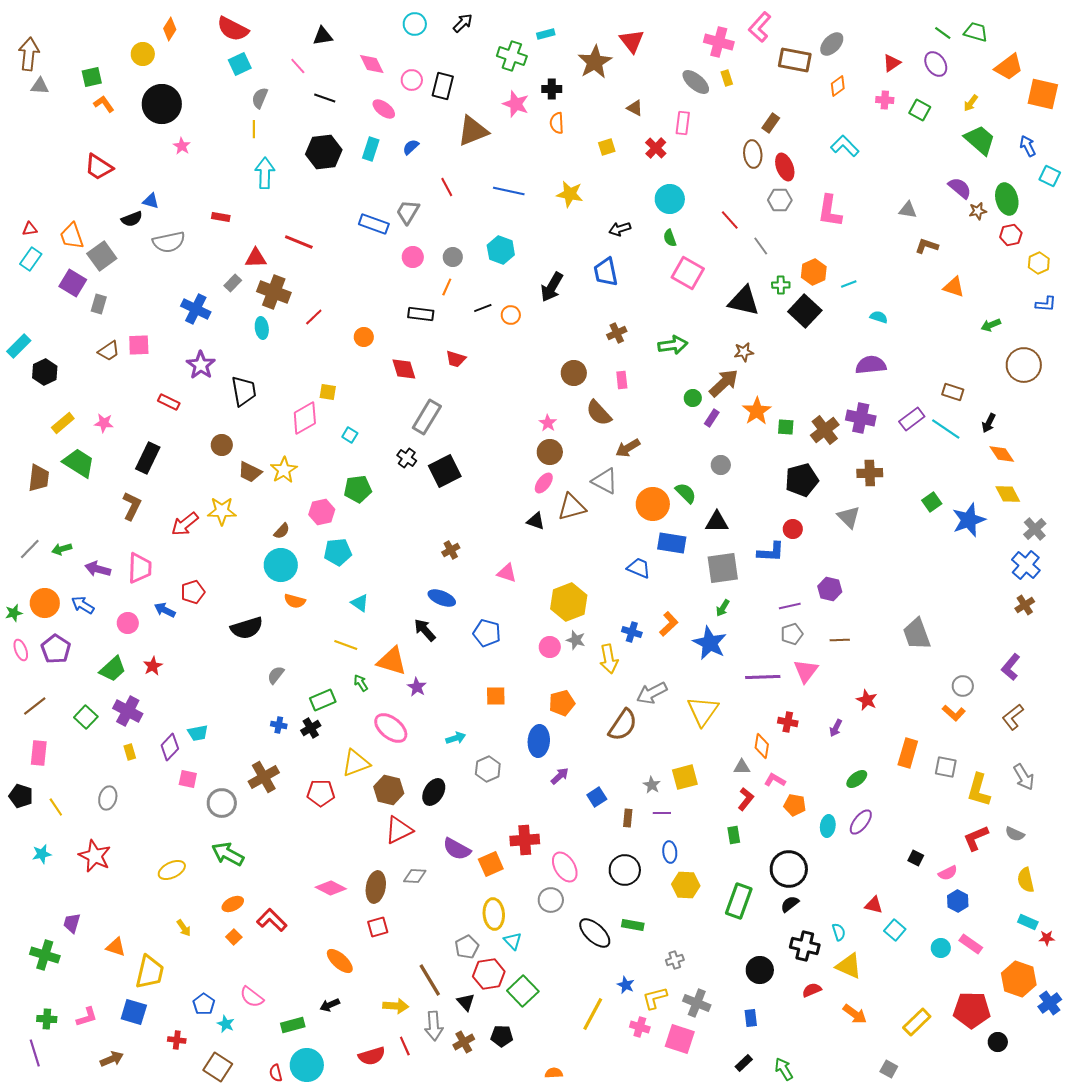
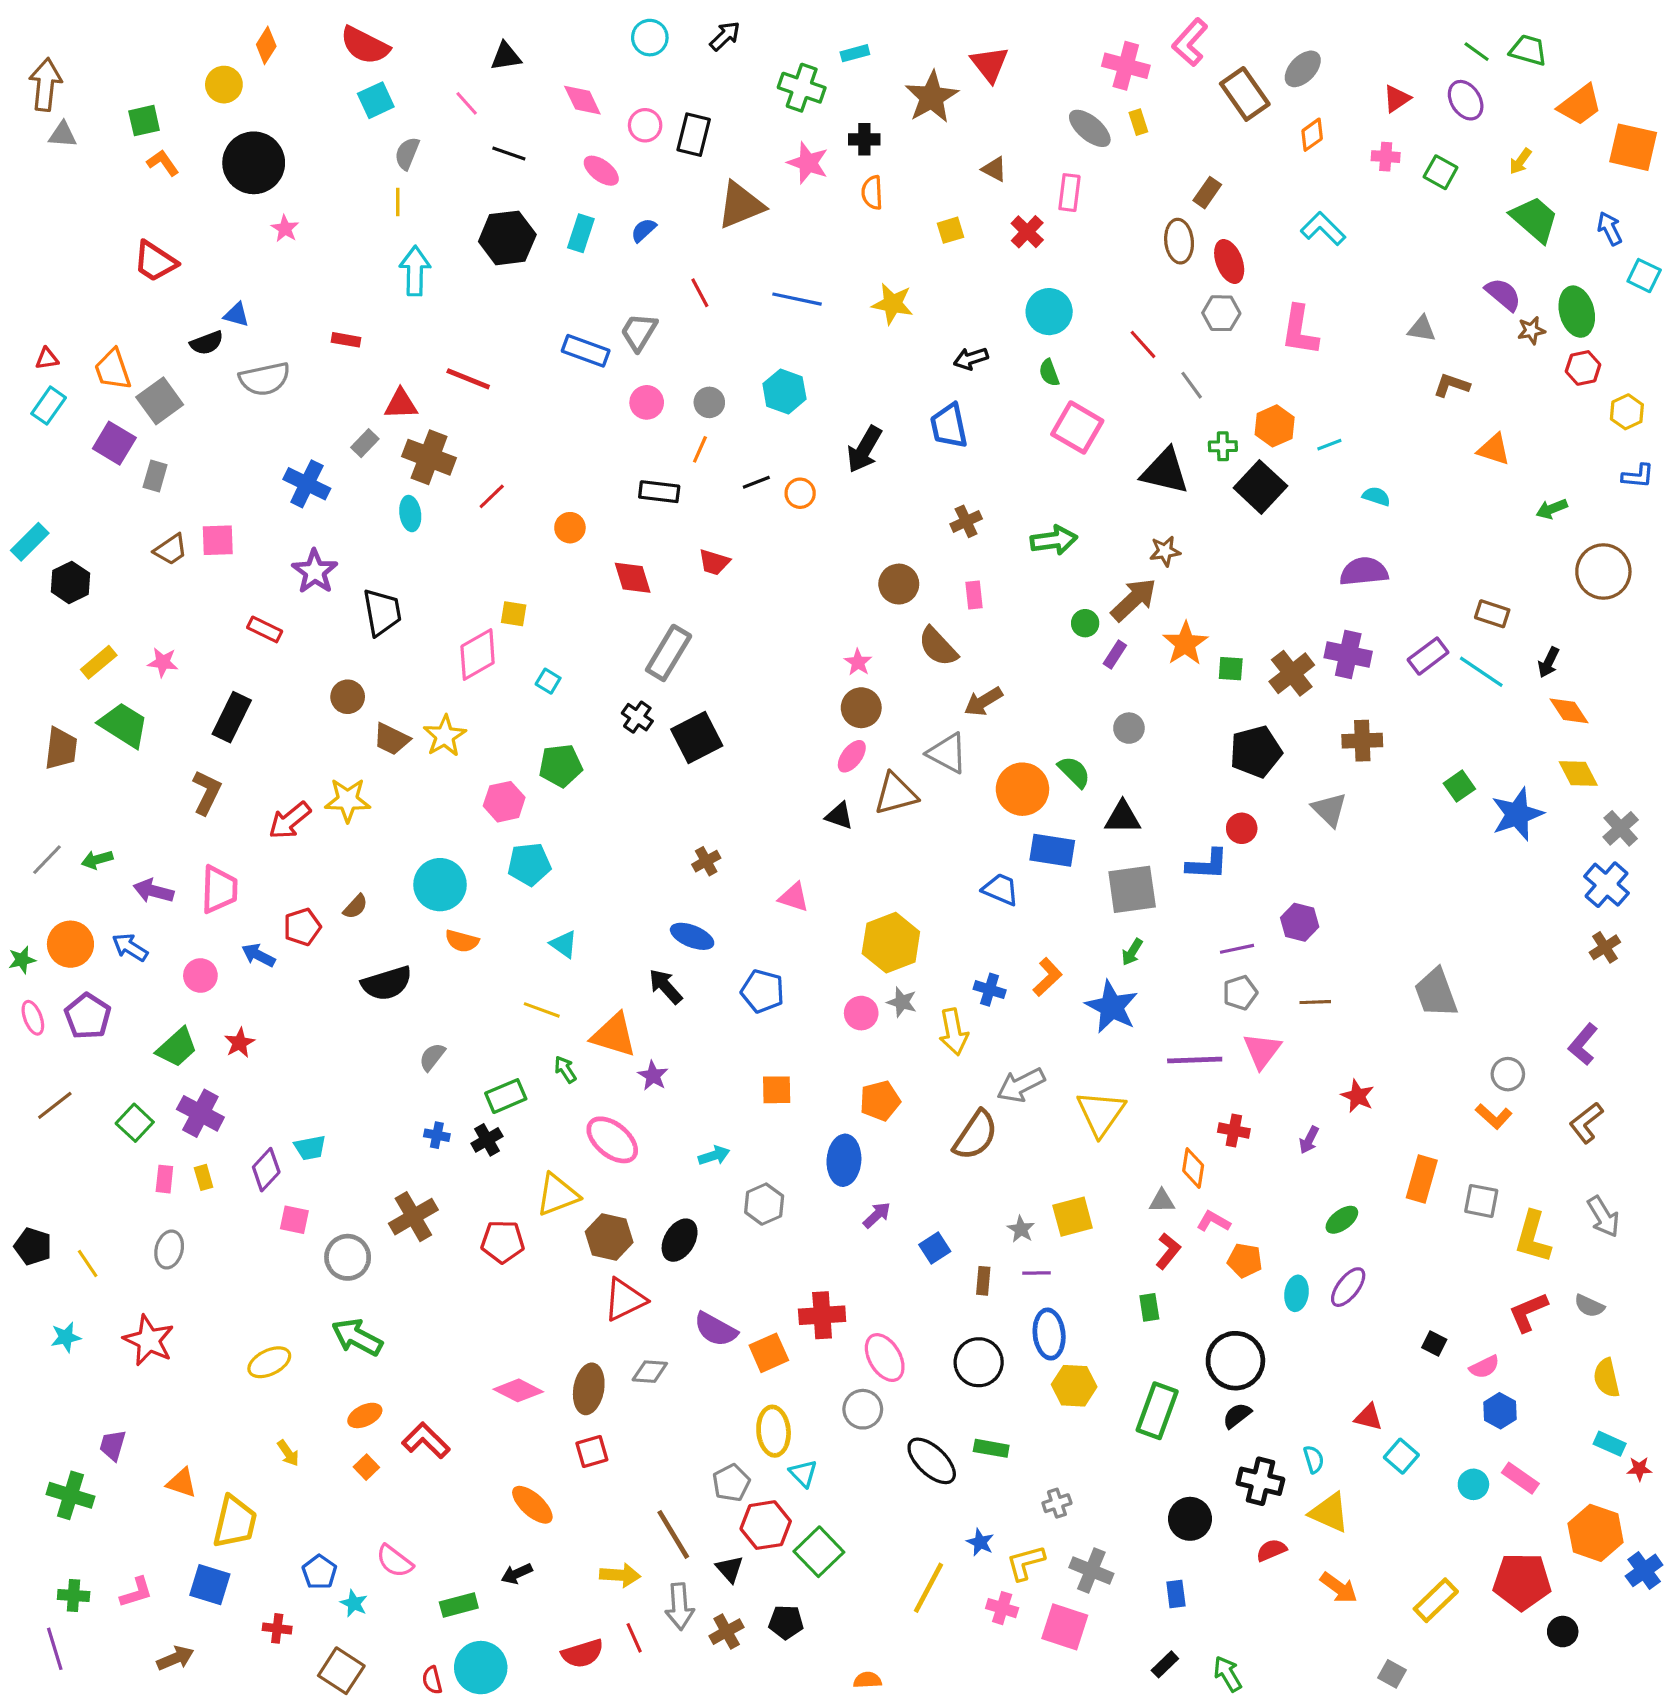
brown rectangle: (795, 60) -> (1245, 94), turned 44
brown semicircle: (282, 531) -> (355, 907), moved
pink rectangle: (39, 753) -> (164, 1179), moved, size x0.7
blue ellipse: (670, 852) -> (1049, 1334), size x1.4

